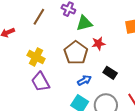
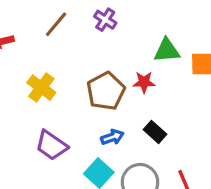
green triangle: (84, 23) -> (167, 50), moved
purple trapezoid: (40, 82) -> (51, 145), moved, turned -35

